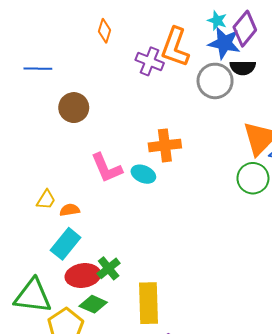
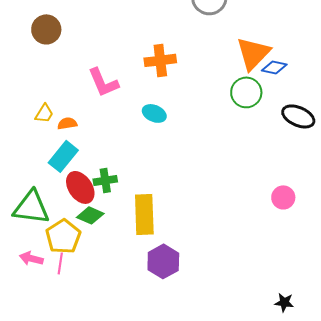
brown circle: (74, 108) -> (46, 29), moved
cyan ellipse: (143, 174) -> (154, 113), moved
green cross: (109, 268) -> (105, 180), turned 30
red ellipse: (83, 276) -> (80, 187), turned 64

